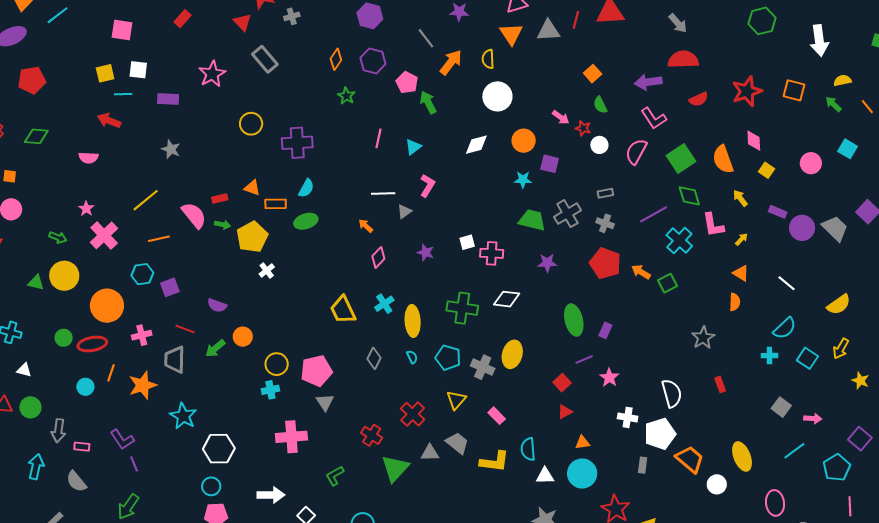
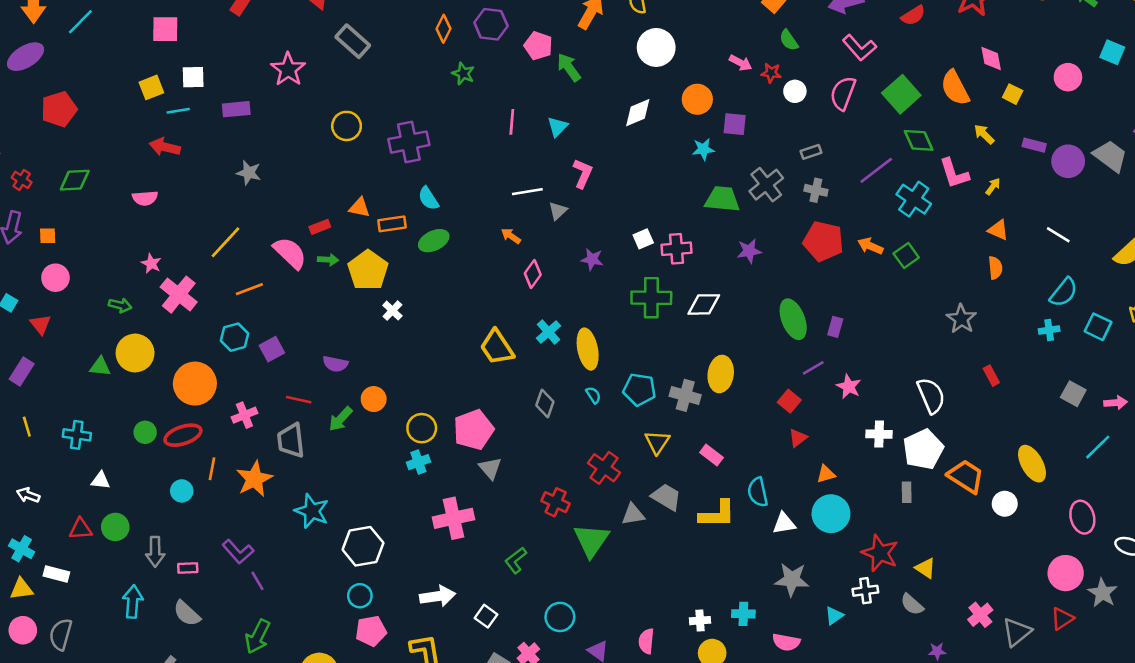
cyan semicircle: (306, 188) -> (428, 198), turned 126
green cross: (462, 308) -> (651, 298), moved

